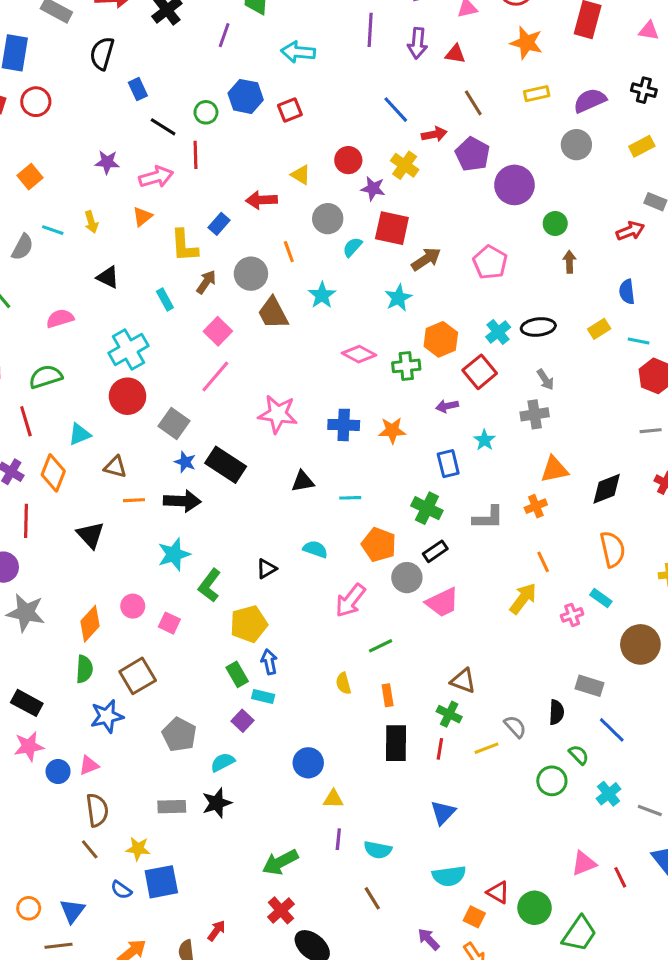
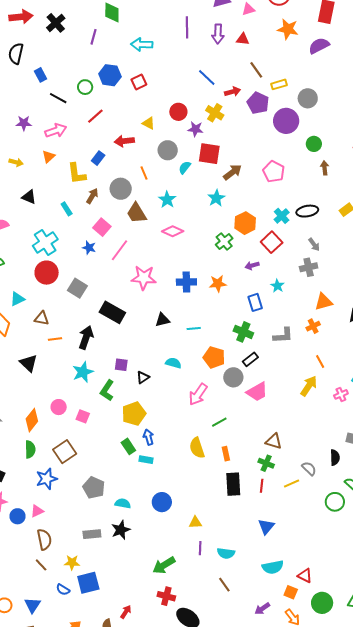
yellow rectangle: (537, 94) -> (279, 84), moved
purple semicircle: (590, 100) -> (319, 46), moved
gray circle: (576, 145) -> (308, 98), moved
red line: (196, 155) -> (95, 116), moved, turned 54
yellow arrow: (91, 222) -> (16, 162), turned -56
pink diamond: (359, 354) -> (173, 231), moved
green cross: (406, 366) -> (224, 242), turned -30
pink line: (215, 377) -> (119, 250), moved
blue star: (185, 462) -> (89, 248), moved
black arrow: (182, 501) -> (86, 338), turned -70
yellow semicircle: (343, 683) -> (197, 448), size x1.5
purple square: (242, 721) -> (121, 365), moved, turned -32
cyan semicircle: (223, 762) -> (123, 503), turned 42
blue circle: (308, 763) -> (162, 502), moved
green circle: (535, 908) -> (322, 603), moved
red cross: (281, 910) -> (166, 596), turned -30
purple arrow: (429, 939) -> (262, 609), turned -77

